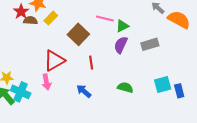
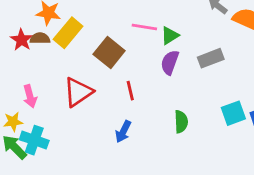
red star: (21, 12) -> (22, 40), moved
yellow rectangle: (51, 18) -> (68, 33), size x1.5
pink arrow: (46, 82) -> (30, 96), moved
green semicircle: (125, 87) -> (181, 122), turned 77
blue arrow: (84, 91) -> (123, 132), turned -98

